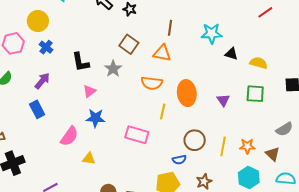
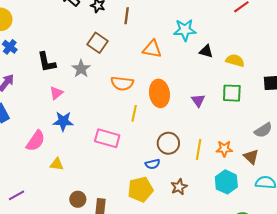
brown line: (170, 28) -> (127, 16), moved
orange triangle: (162, 53) -> (152, 49), moved

